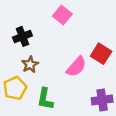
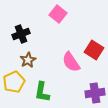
pink semicircle: (76, 67) -> (71, 62), turned 105

